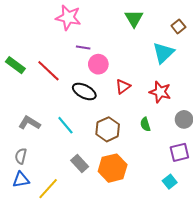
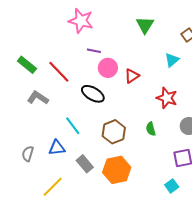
cyan triangle: (163, 53) -> (172, 60), size x0.7
red triangle: (123, 87) -> (132, 76), moved
gray L-shape: (29, 123) -> (38, 98), moved
blue triangle: (21, 180) -> (57, 148), moved

